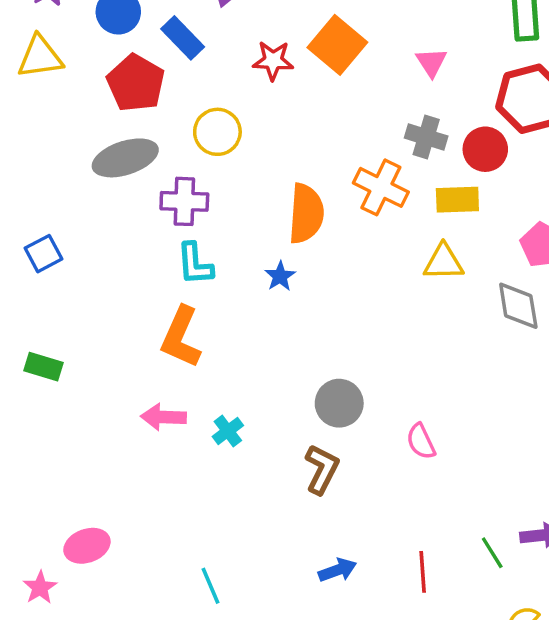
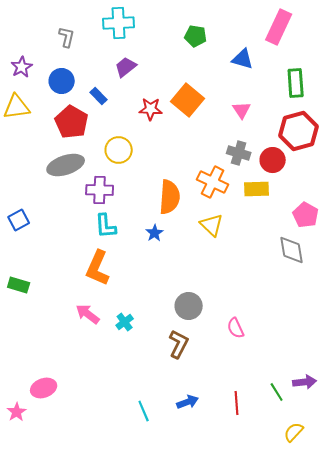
blue rectangle: (183, 38) -> (99, 96), size x0.7
yellow triangle: (444, 262) -> (212, 225), moved, turned 45
pink arrow: (163, 417) -> (88, 314), turned 35
cyan line: (210, 586) -> (144, 411), moved

